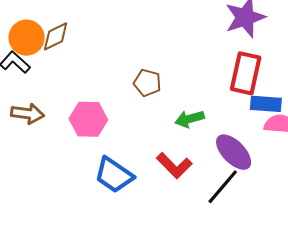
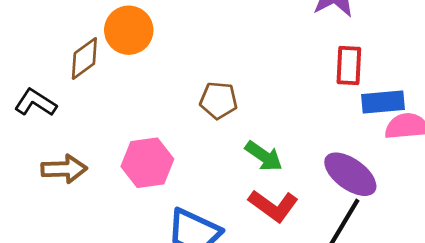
orange circle: (27, 38) -> (129, 30), moved
red rectangle: (246, 73) -> (349, 65), size x0.7
green arrow: (189, 119) -> (264, 156), moved, turned -120

